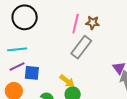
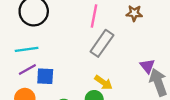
brown star: (93, 23) -> (134, 13), moved
yellow arrow: (67, 81) -> (103, 83), moved

